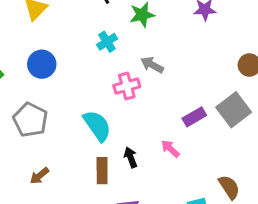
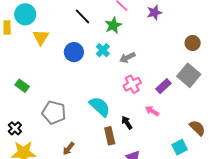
cyan cross: (107, 42) -> (103, 50), moved
blue circle: (42, 64) -> (74, 52), moved
gray arrow: (152, 65) -> (127, 57), turned -42
pink cross: (127, 86) -> (132, 84), moved

